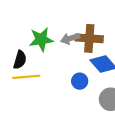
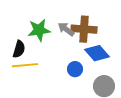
gray arrow: (70, 38) -> (66, 29), turned 54

